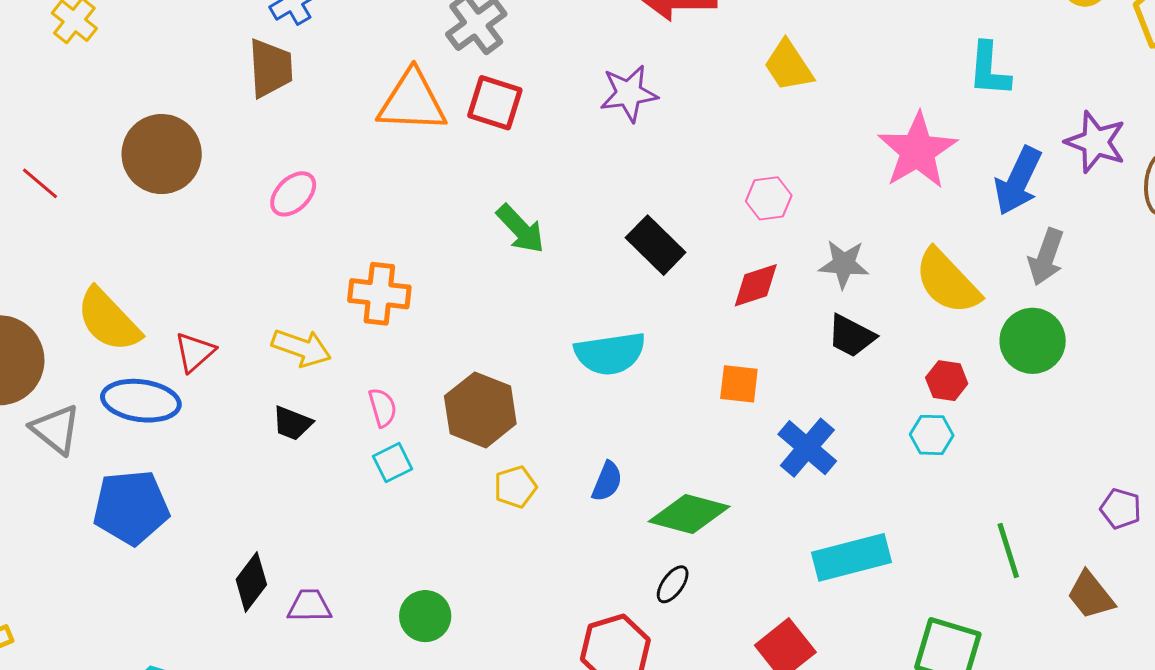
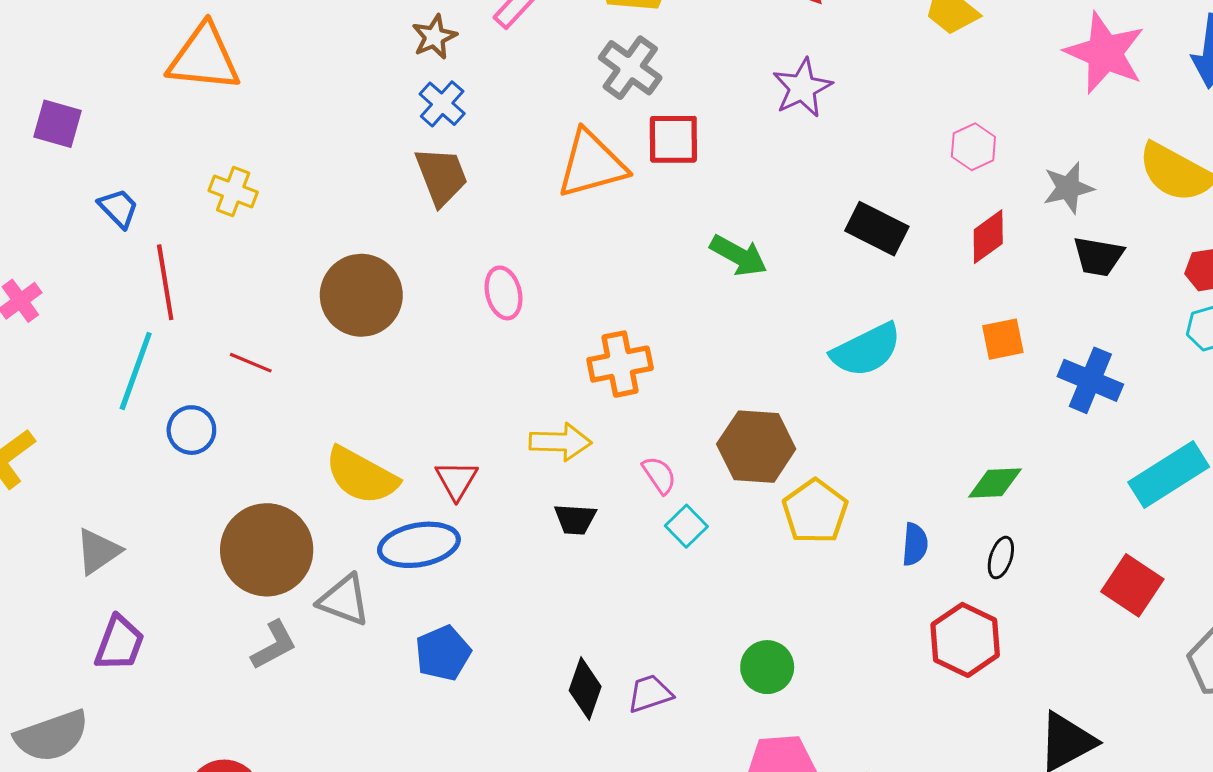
pink ellipse: (293, 194) -> (504, 293), turned -42
blue semicircle: (607, 481) -> (915, 544), moved
yellow pentagon: (515, 487) -> (815, 511), size x1.5
blue pentagon: (131, 507) -> (443, 653), size x0.7
green diamond: (689, 514) -> (995, 483), size x0.7

